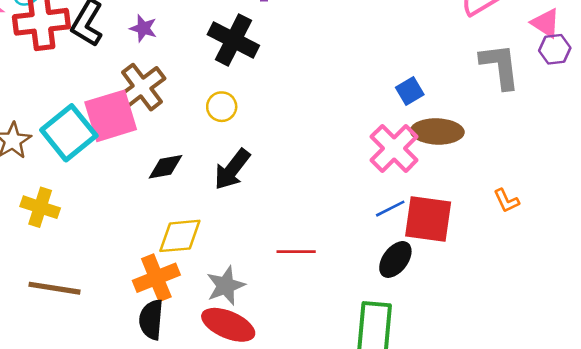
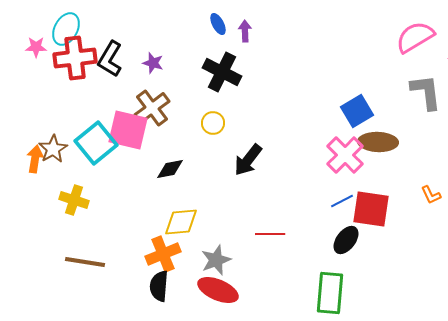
blue square: (410, 91) -> (357, 111), size x1.5
pink square: (111, 116) -> (128, 130), turned 30
black arrow: (232, 169) -> (248, 160), moved

